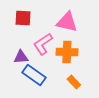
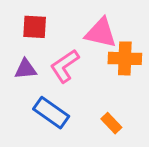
orange cross: (67, 52) -> (125, 58), moved
purple triangle: (21, 57) -> (26, 69), moved

